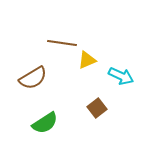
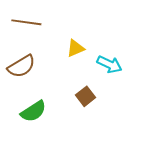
brown line: (62, 43) -> (26, 22), moved

